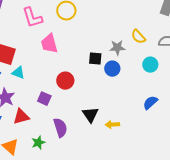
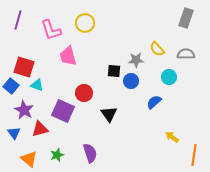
purple square: (44, 99) -> (63, 111), size x1.6
blue semicircle: (150, 103) -> (154, 102), moved
black triangle: (90, 115) -> (109, 114), moved
yellow arrow: (112, 125) -> (172, 137), moved, turned 40
purple semicircle: (60, 128) -> (90, 153), moved

